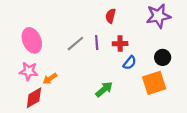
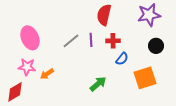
red semicircle: (111, 16) -> (104, 15), size x1.5
black circle: (163, 57) -> (156, 46), moved
red diamond: (34, 98) -> (15, 92), moved

